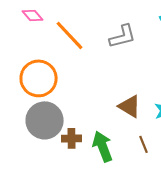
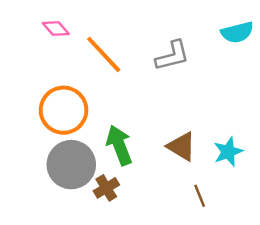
brown cross: (72, 138) -> (106, 188), turned -30
green arrow: (103, 146) -> (119, 145), moved

